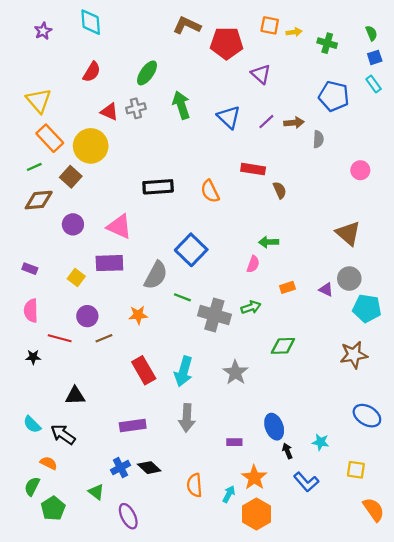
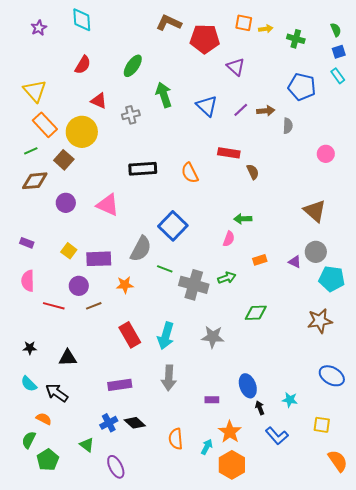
gray cross: (136, 108) -> (131, 115), moved
purple rectangle: (109, 263) -> (99, 259), moved
black star: (33, 357) -> (30, 348), moved
gray star: (235, 372) -> (213, 337), turned -30

